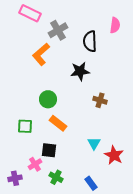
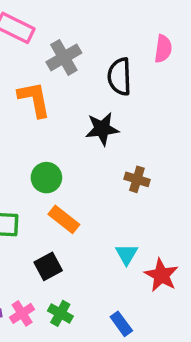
orange L-shape: (41, 54) -> (34, 99), turned 120
black square: (49, 150) -> (48, 266), turned -35
pink cross: (35, 164) -> (22, 313), moved

